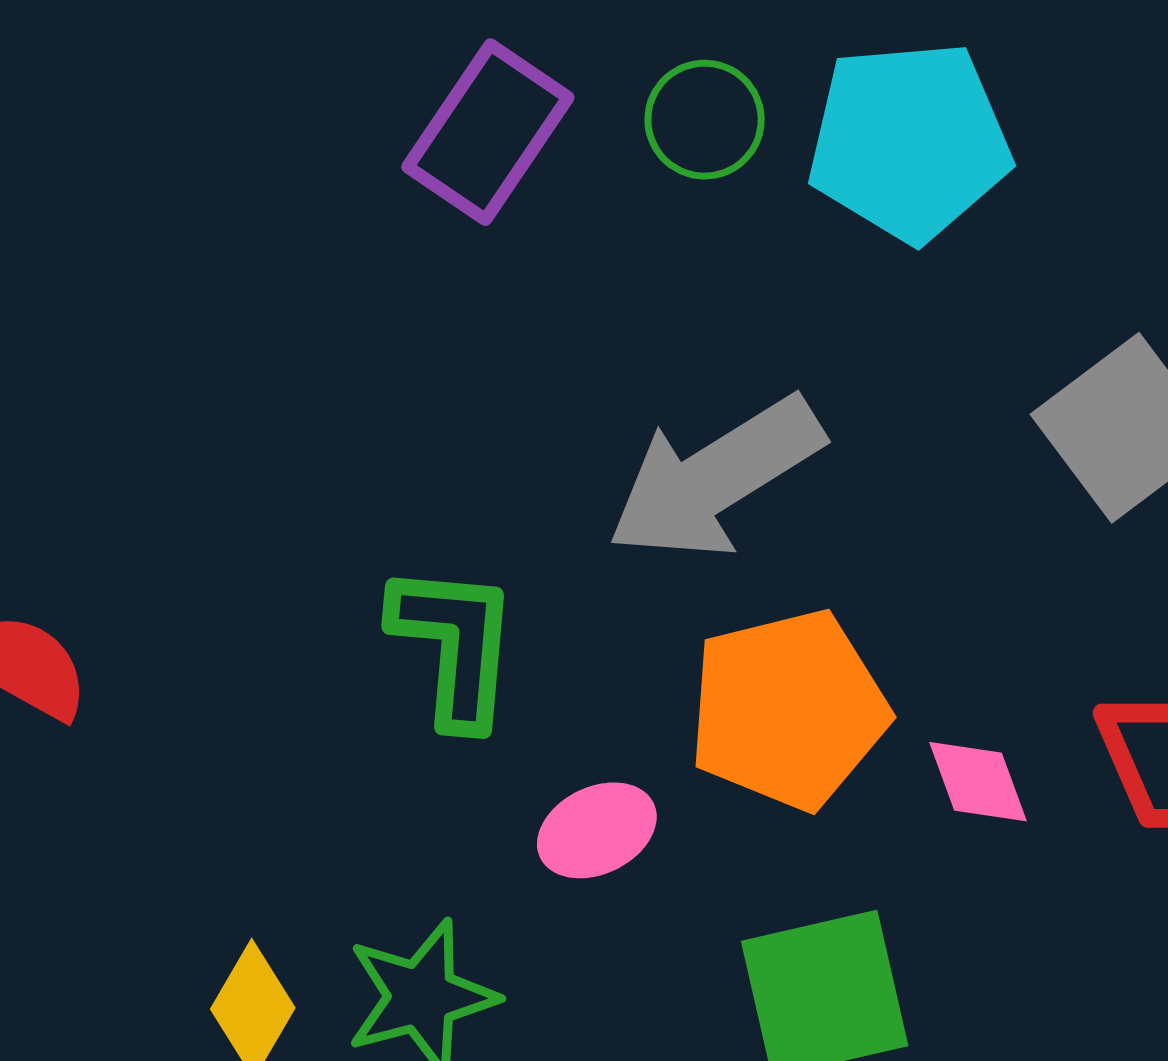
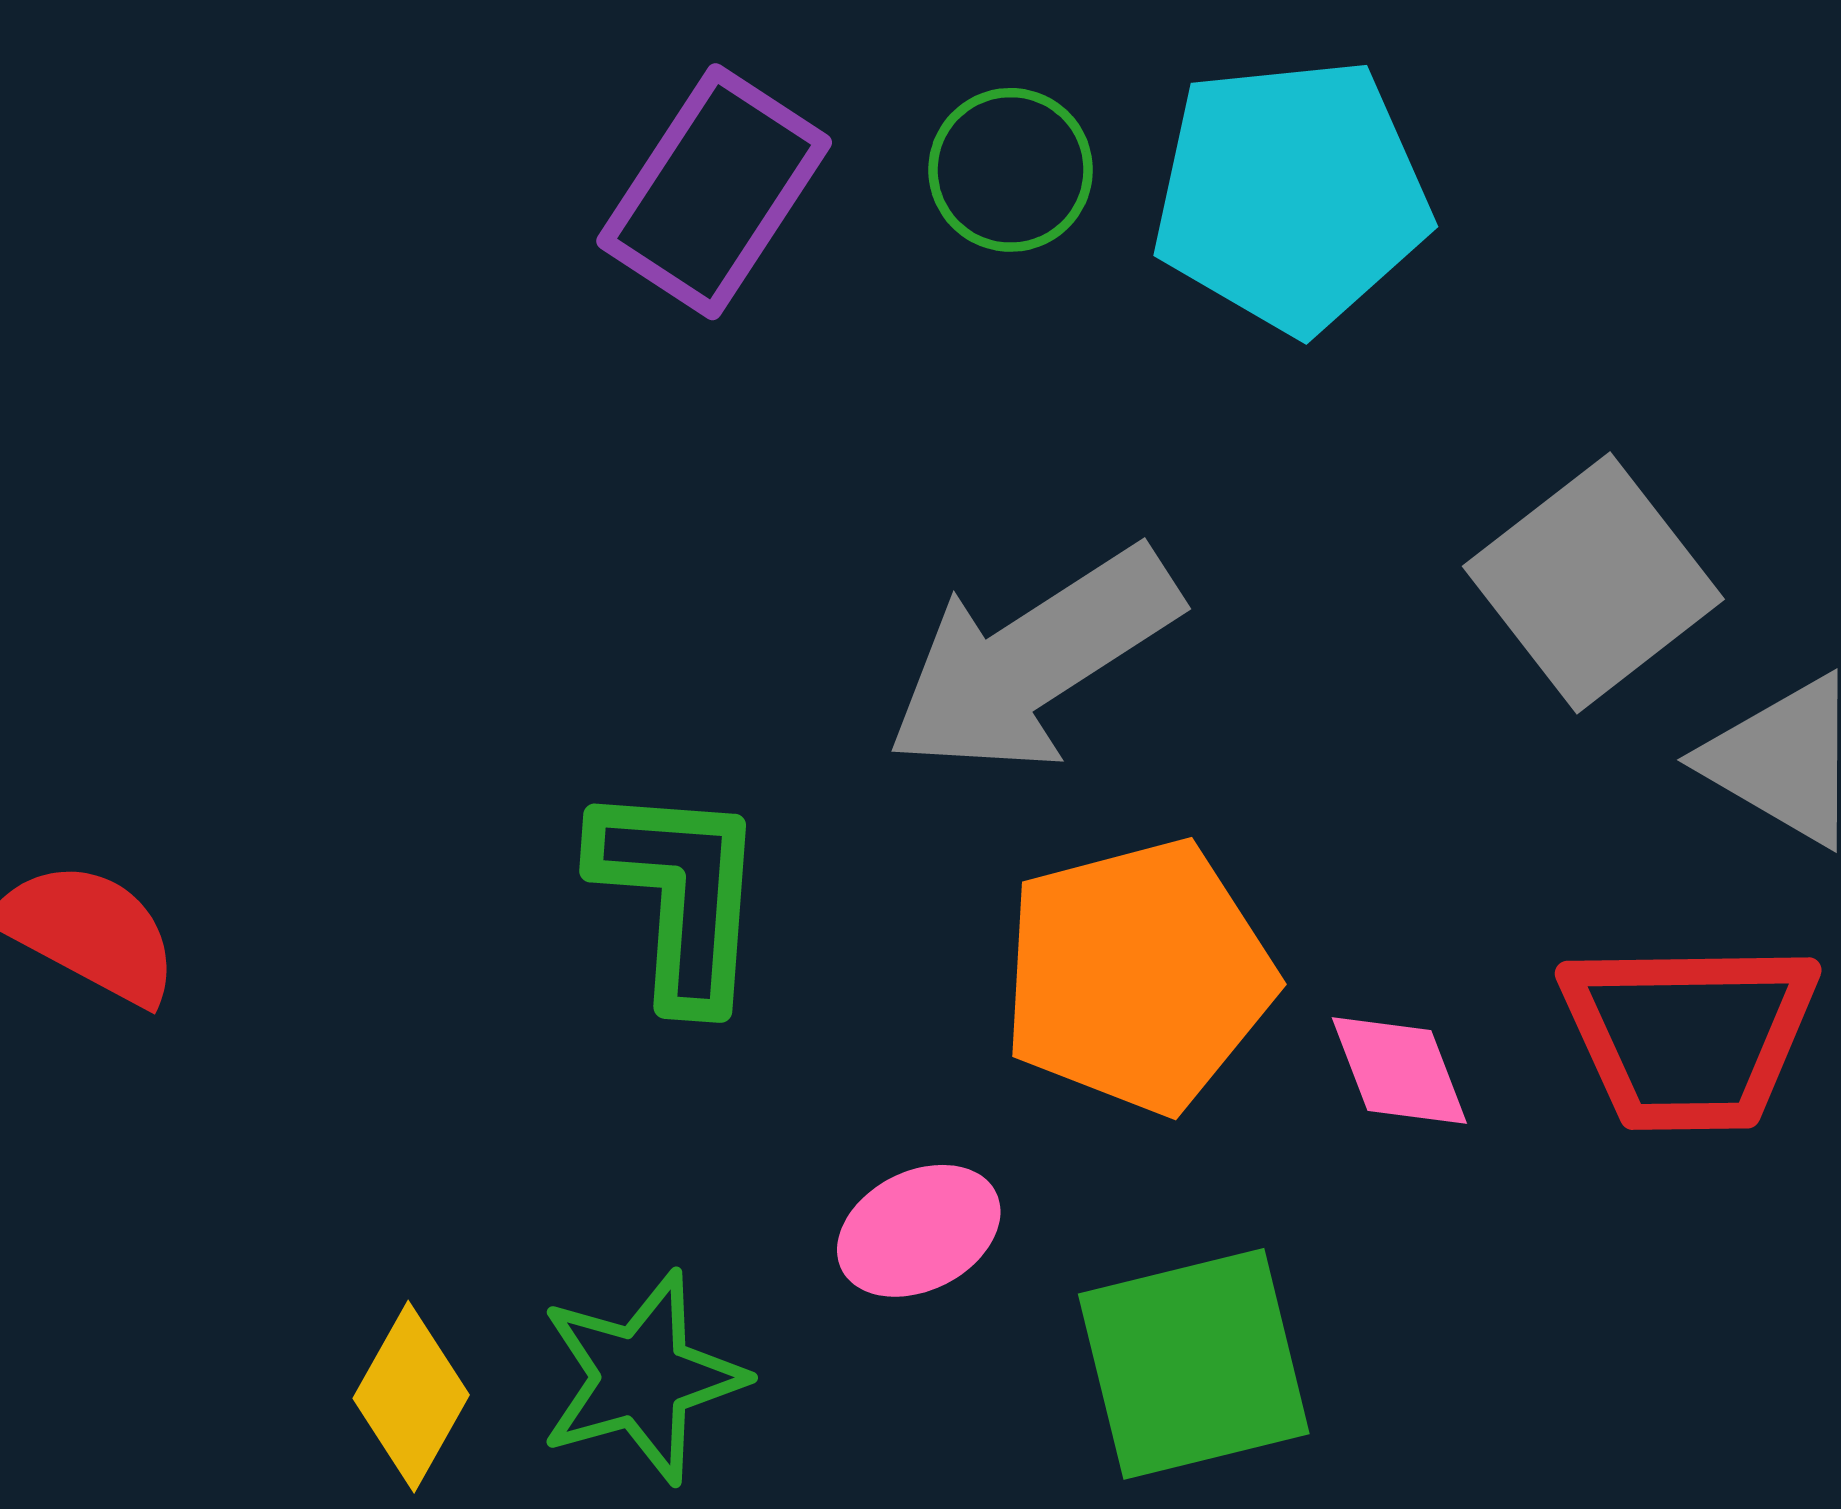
pink ellipse: (597, 830) -> (919, 1231), moved

